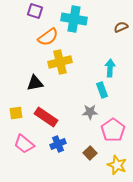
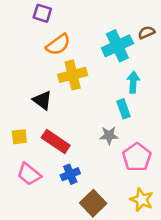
cyan cross: (74, 19) -> (117, 46), moved, turned -35
black triangle: (35, 83) -> (42, 100), turned 48
brown square: (90, 153) -> (93, 203), moved, size x1.5

